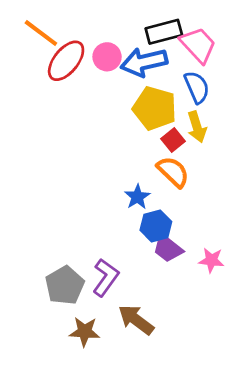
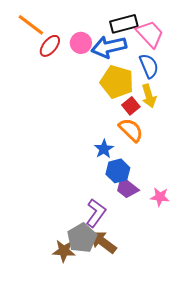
red ellipse: (66, 61) -> (50, 46), size x0.7
purple L-shape: (106, 277) -> (96, 213), moved
gray pentagon: (65, 285) -> (82, 238), moved

